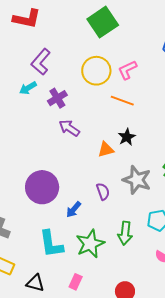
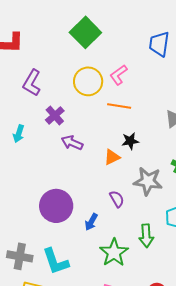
cyan arrow: (28, 88) -> (19, 134), moved, turned -30
black star: (127, 137) -> (130, 141), turned 30
cyan L-shape: (51, 244) -> (56, 261), moved

